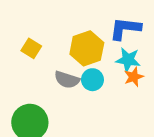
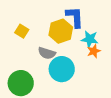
blue L-shape: (125, 28) -> (75, 17), moved, turned 80
cyan circle: (92, 80) -> (62, 69), moved, size x1.6

